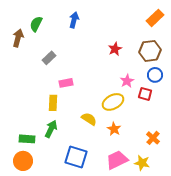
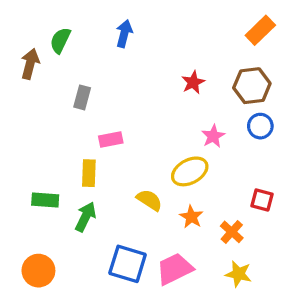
gray rectangle: (49, 58) -> (82, 97), turned -32
red square: (145, 94) -> (262, 200), moved
orange cross: (153, 138) -> (232, 232), moved
green rectangle: (27, 139) -> (45, 200), moved
pink trapezoid: (117, 160) -> (175, 269), moved

